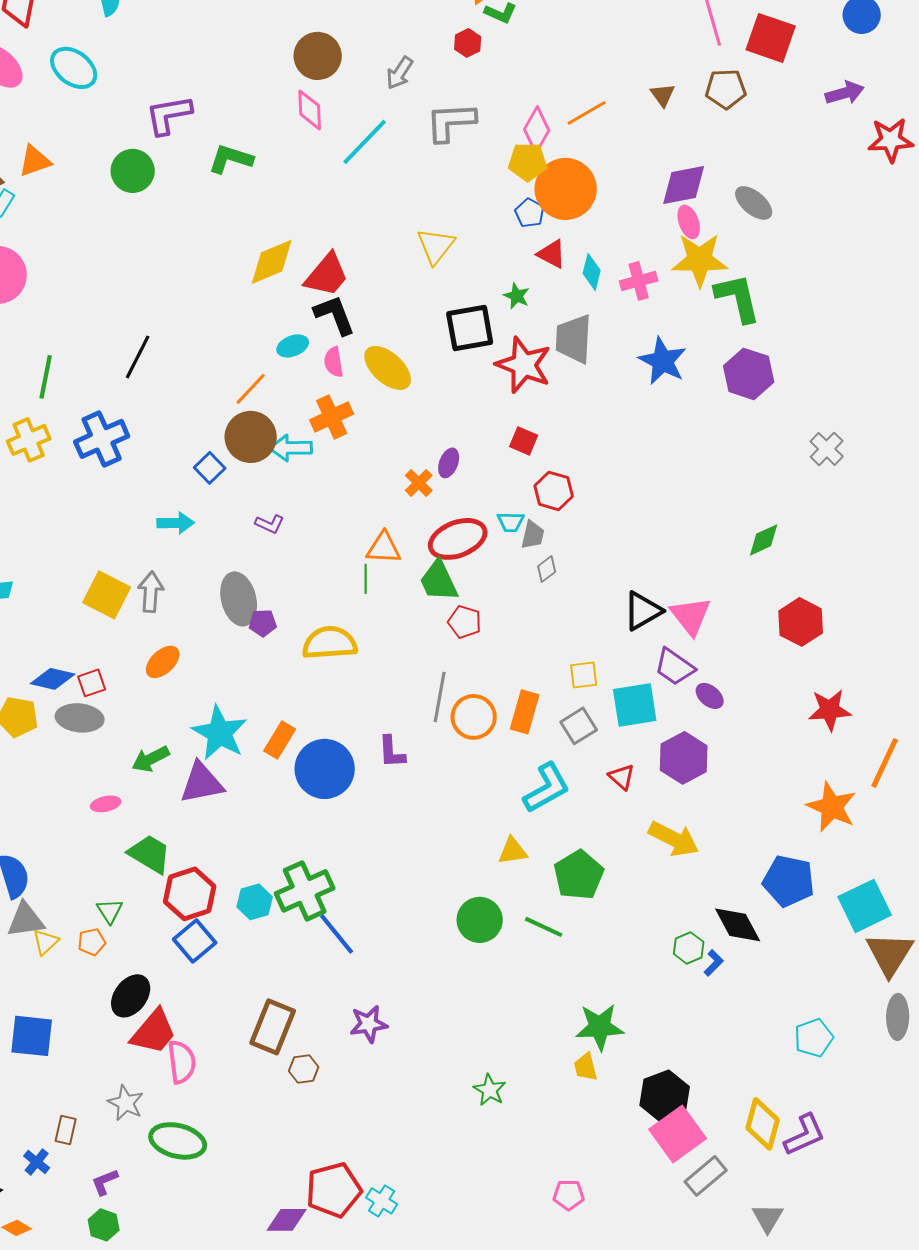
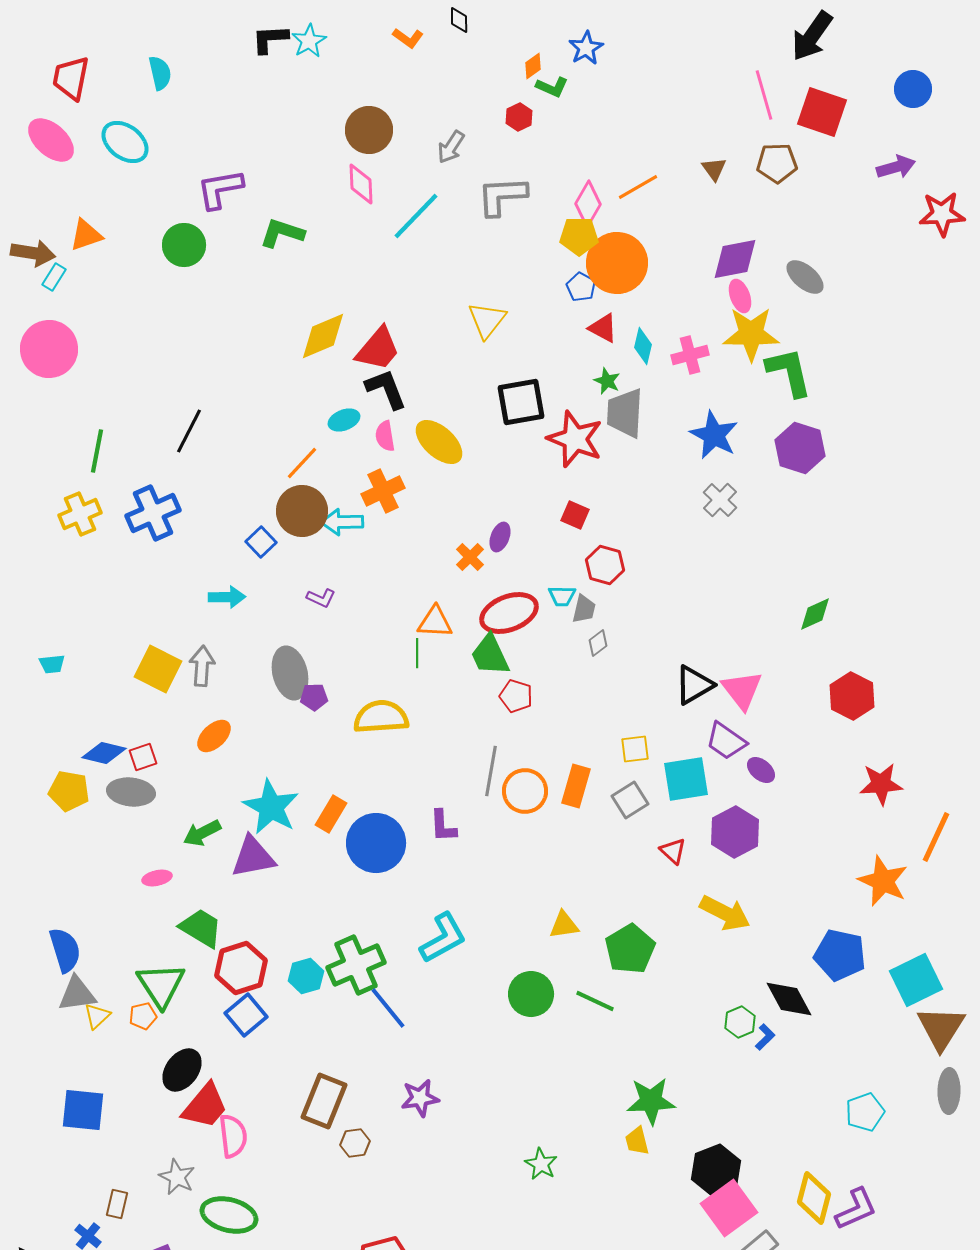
green star: (517, 296) -> (607, 381), moved
gray cross: (827, 449) -> (720, 500), moved
cyan L-shape: (547, 788) -> (443, 938), moved
green triangle: (110, 911) -> (161, 985), size x1.8

